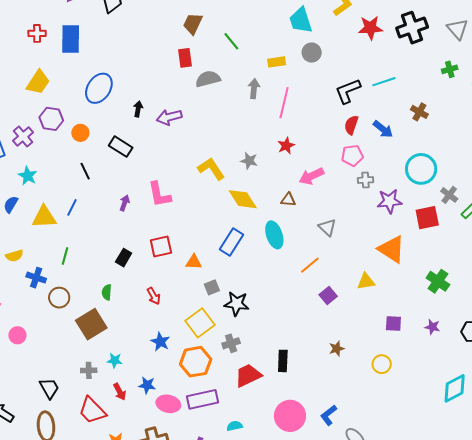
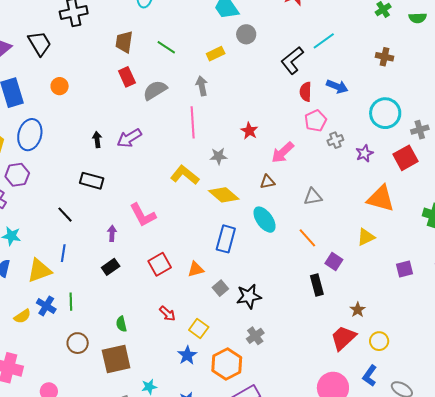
blue ellipse: (99, 88) -> (30, 135), moved
pink line: (284, 103) -> (193, 122), moved
brown cross: (419, 112) -> (385, 57), moved
orange circle: (80, 133) -> (60, 86), moved
gray cross: (449, 195) -> (420, 130), turned -36
purple star: (389, 201) -> (364, 153), size x0.7
gray triangle: (327, 227) -> (313, 197), turned -36
black rectangle: (124, 258) -> (111, 267), moved, turned 42
orange line: (310, 265) -> (307, 238), turned -75
blue cross: (36, 278) -> (46, 306), moved, turned 30
yellow square: (200, 323) -> (199, 328), moved, size x0.7
brown square: (91, 324) -> (116, 359), turned 36
blue star: (160, 342) -> (187, 355), turned 30
black rectangle: (283, 361) -> (317, 285), moved
yellow circle: (382, 364) -> (379, 341), moved
red trapezoid: (248, 375) -> (343, 338), moved

